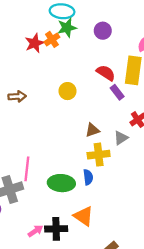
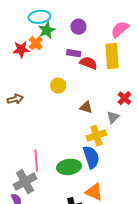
red star: (35, 43) -> (21, 49), turned 30
purple rectangle: (117, 92) -> (74, 53), moved, turned -32
brown triangle: (92, 130) -> (86, 107), moved, turned 48
blue semicircle: (88, 177) -> (91, 157), size x1.6

